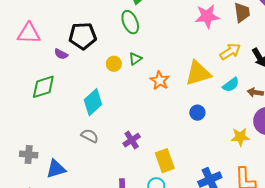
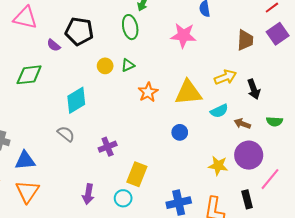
pink star: (207, 16) -> (183, 35), moved
yellow rectangle: (165, 161) -> (137, 174), turned 30

